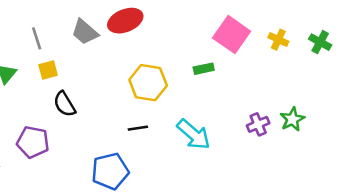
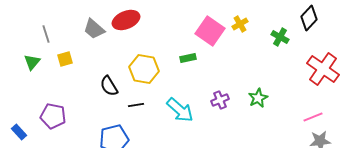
gray line: (37, 38) -> (46, 34), moved
yellow cross: (278, 40) -> (240, 24), moved, turned 35
black semicircle: (65, 104) -> (109, 86), moved
purple cross: (258, 124) -> (220, 100), moved

